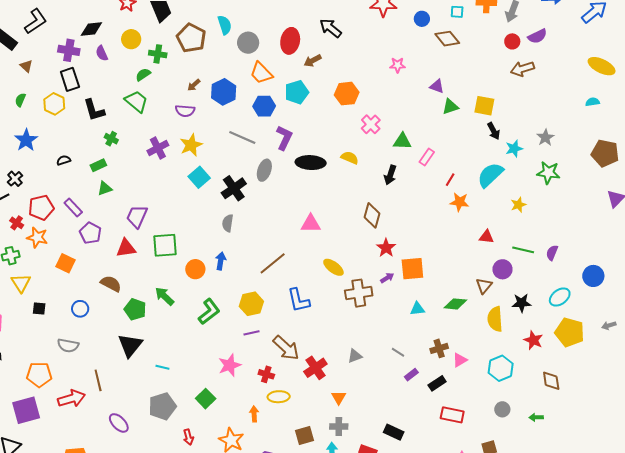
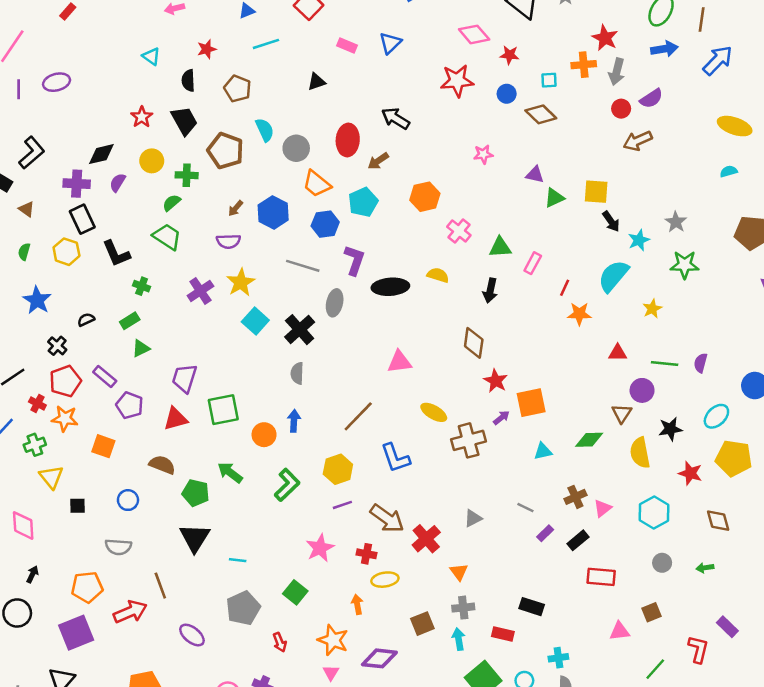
purple semicircle: (102, 53) -> (118, 183), turned 63
black cross: (15, 179) -> (57, 346), moved

